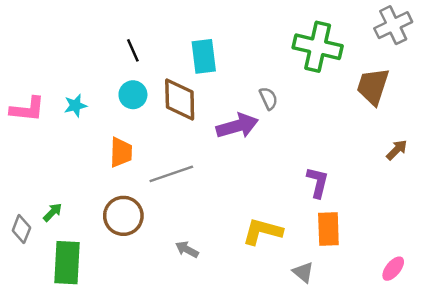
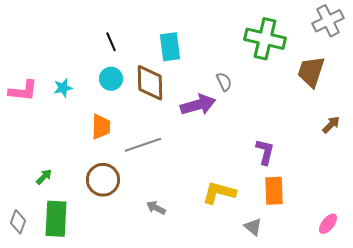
gray diamond: (21, 229) -> (18, 222), moved

